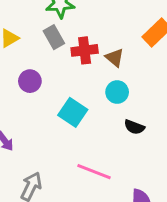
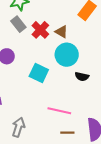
red cross: (85, 50) -> (40, 30), turned -30
cyan circle: (117, 92) -> (67, 55), size x1.5

